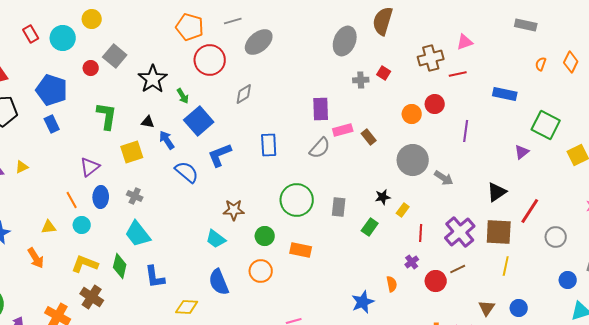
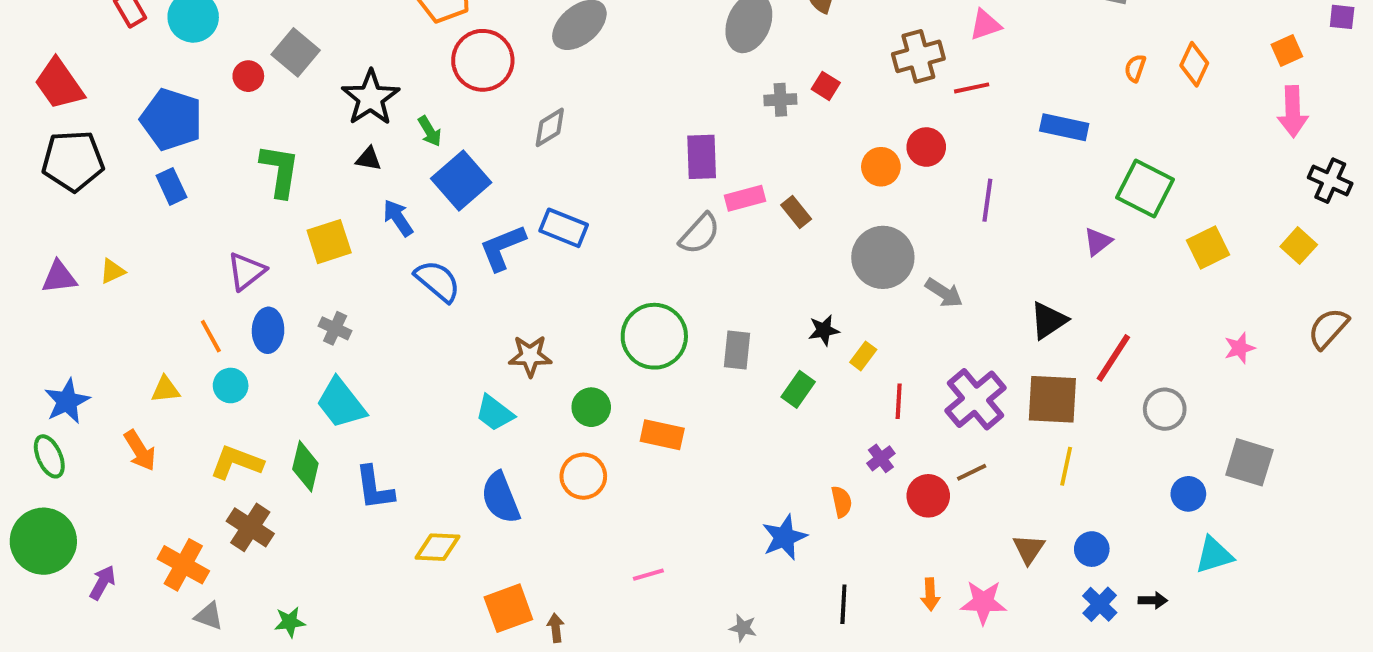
black triangle: (148, 122) -> (369, 159), moved
blue rectangle: (269, 145) -> (564, 228), moved, turned -65

